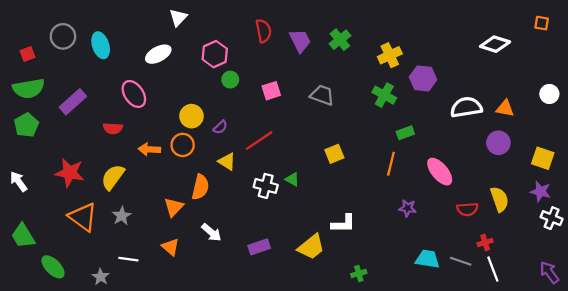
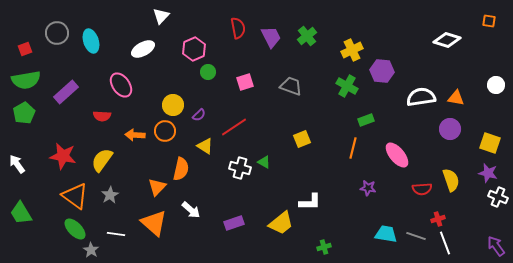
orange triangle: (170, 247) -> (154, 223), size x1.6
green ellipse: (53, 267) -> (75, 229), moved

